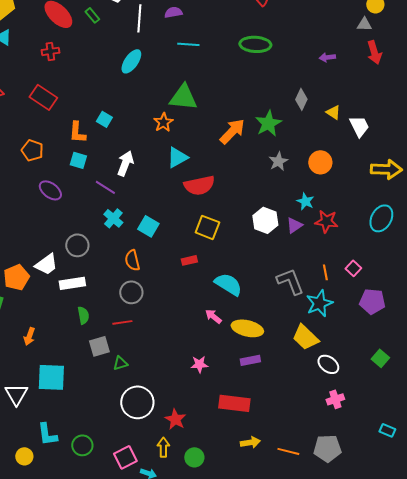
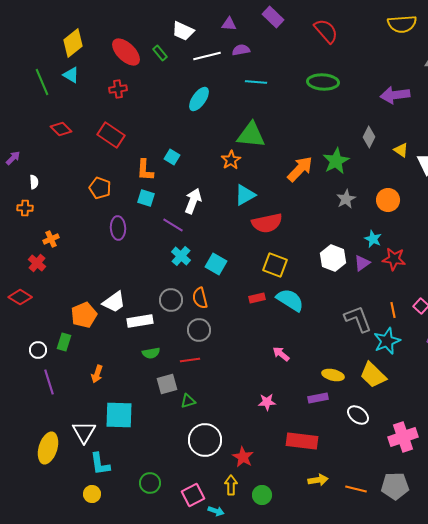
white line: (139, 18) -> (207, 56), turned 72
purple arrow: (327, 57) -> (395, 95), size x1.8
purple ellipse: (50, 190) -> (118, 228), turned 50
gray circle: (77, 245) -> (171, 300), moved
cyan semicircle: (228, 284) -> (290, 300), moved
green semicircle: (83, 315) -> (151, 353), turned 90
yellow ellipse: (247, 328) -> (333, 375), moved, size x0.7
white ellipse: (328, 364) -> (358, 415), moved
pink cross: (335, 399) -> (403, 437), size x1.6
cyan L-shape: (47, 434) -> (100, 464), moved

